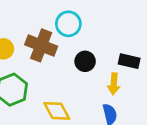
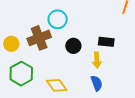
brown cross: (41, 45) -> (39, 38), turned -35

